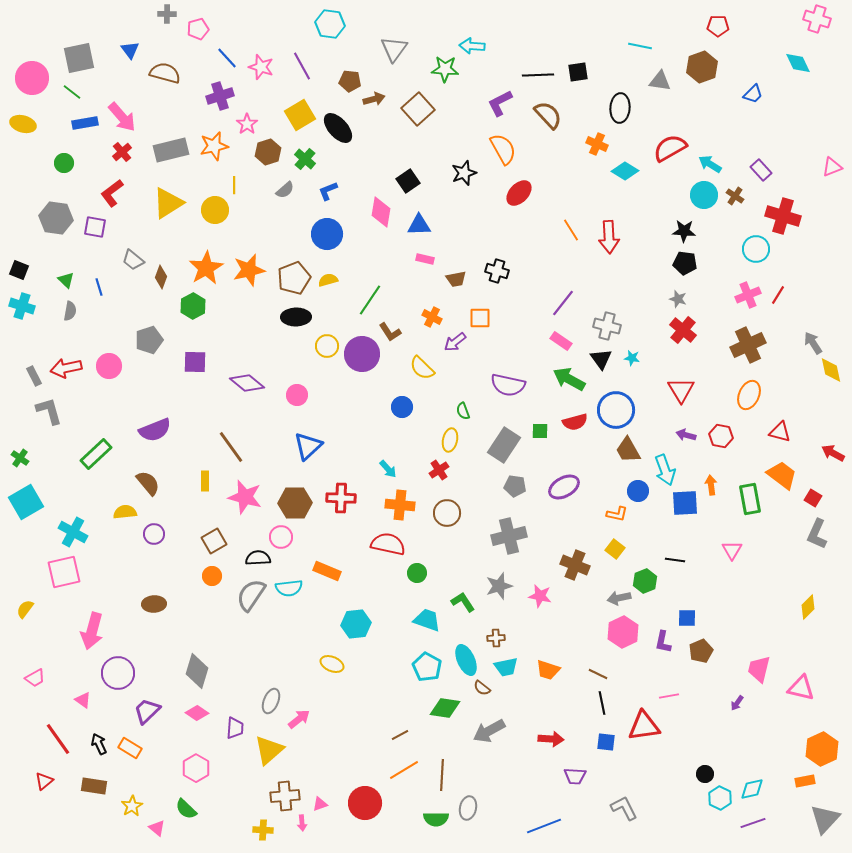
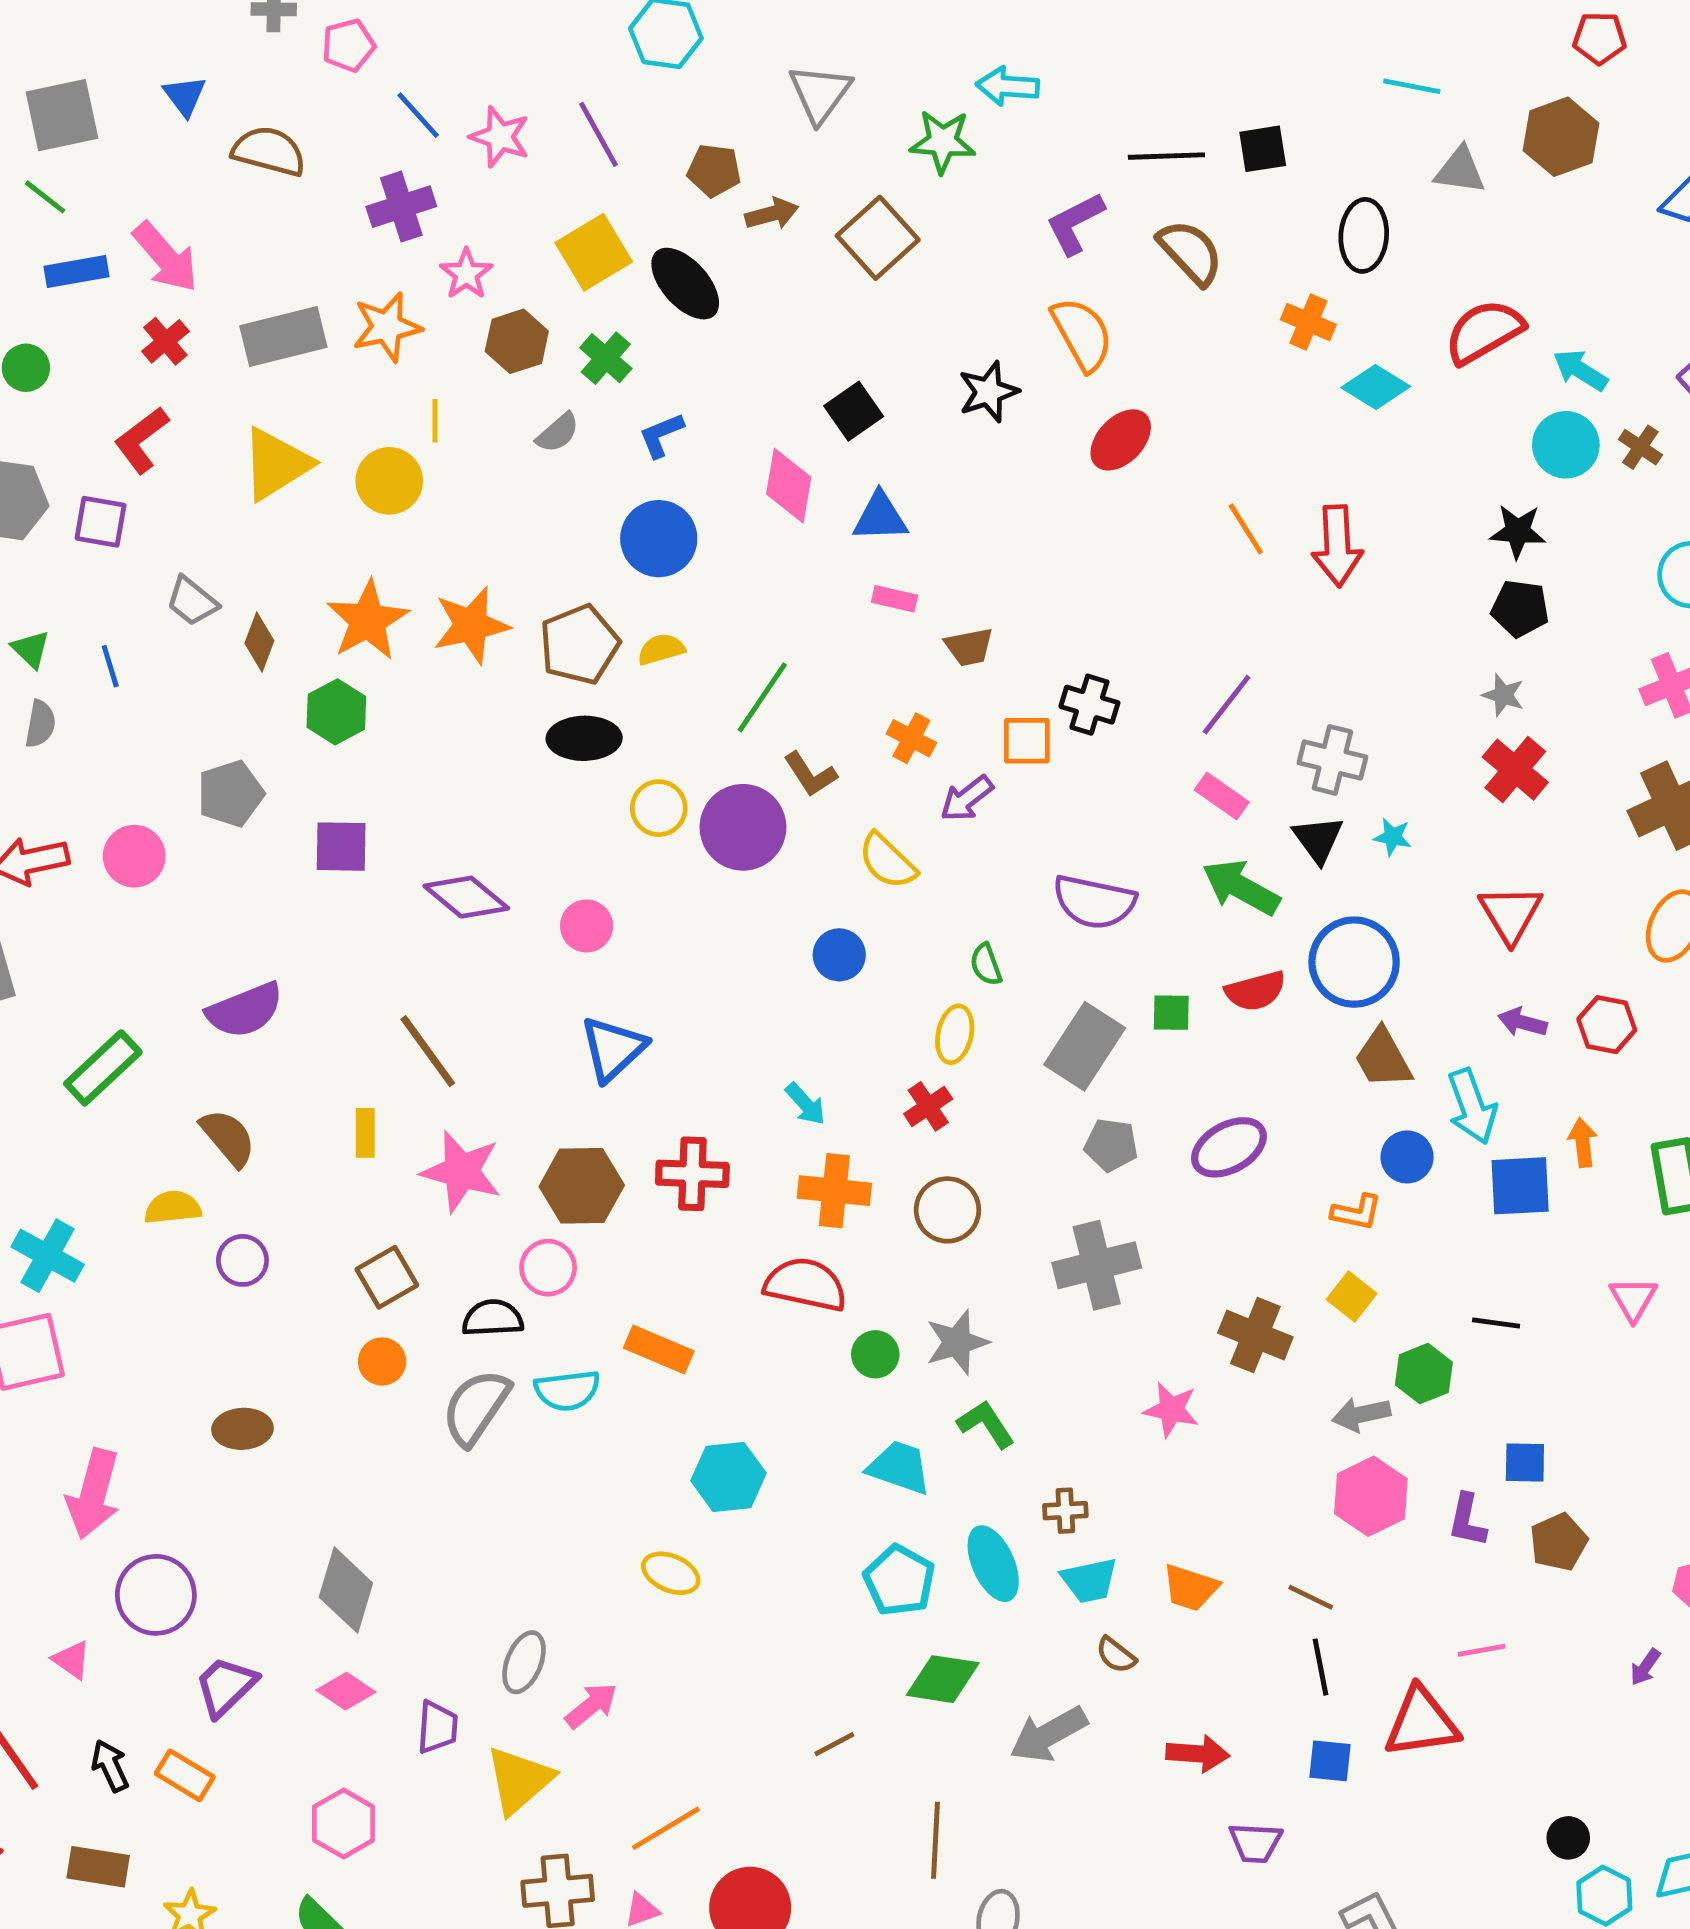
black cross: (497, 271) -> (1089, 705), moved
gray star: (499, 586) -> (957, 1342), moved
brown semicircle: (482, 688) -> (1116, 1655), moved
orange line: (404, 770) -> (666, 1828), moved

